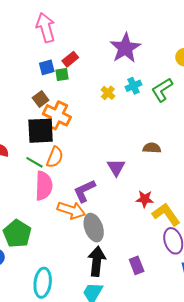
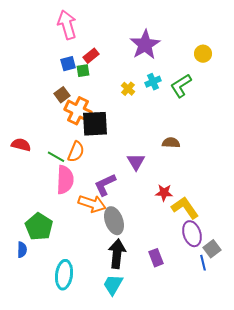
black square: (41, 131) -> (95, 124), moved

